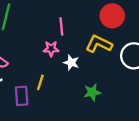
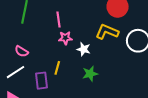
pink line: (61, 26) -> (58, 20), moved
green star: (92, 92) -> (90, 74), moved

